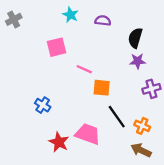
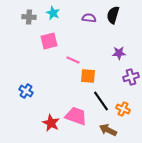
cyan star: (70, 15) -> (53, 13), moved
gray cross: (14, 19) -> (29, 17), moved, turned 32
black semicircle: (135, 38) -> (113, 15), moved
blue cross: (43, 105) -> (26, 91), moved
brown arrow: (141, 150) -> (108, 130), moved

